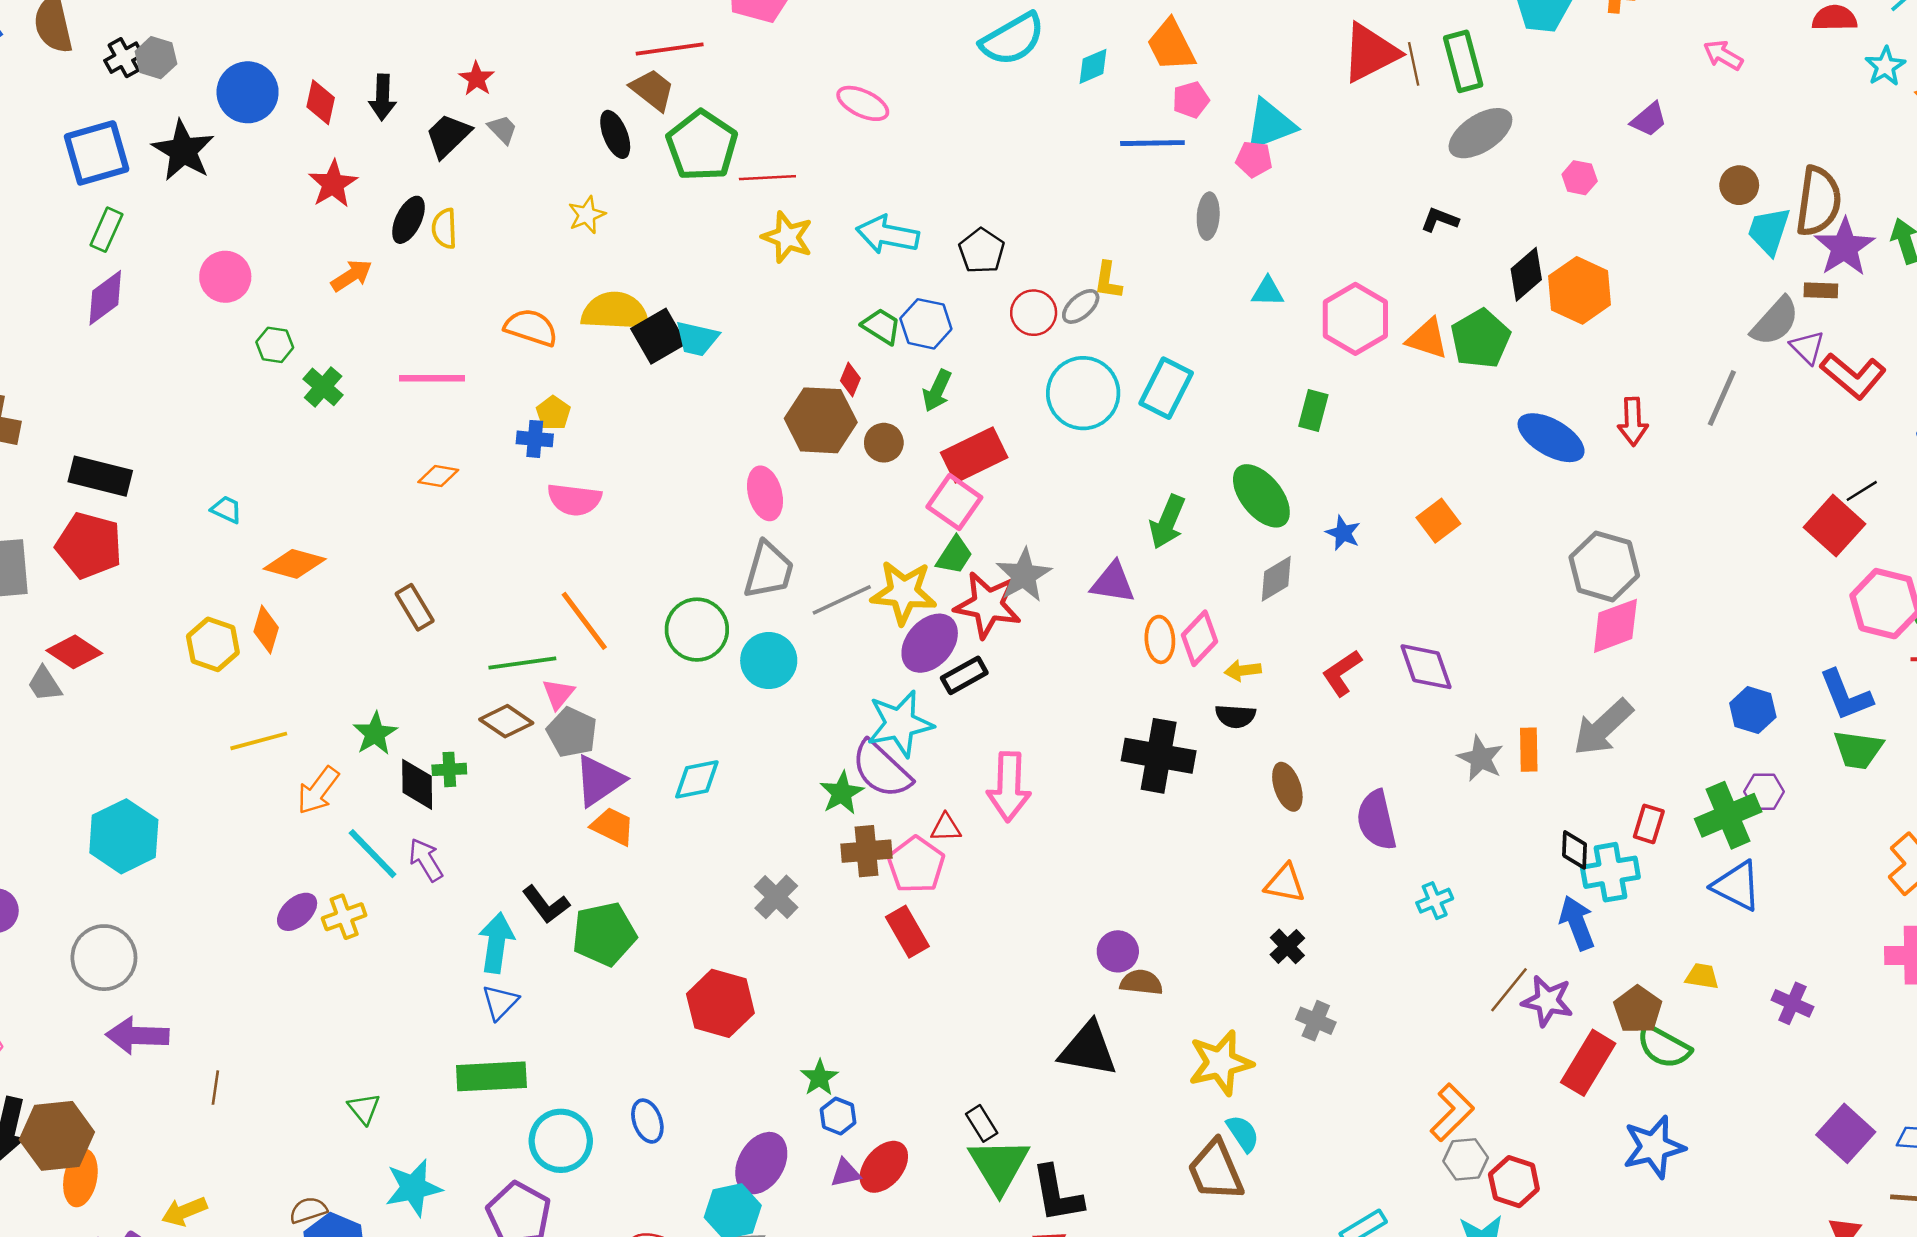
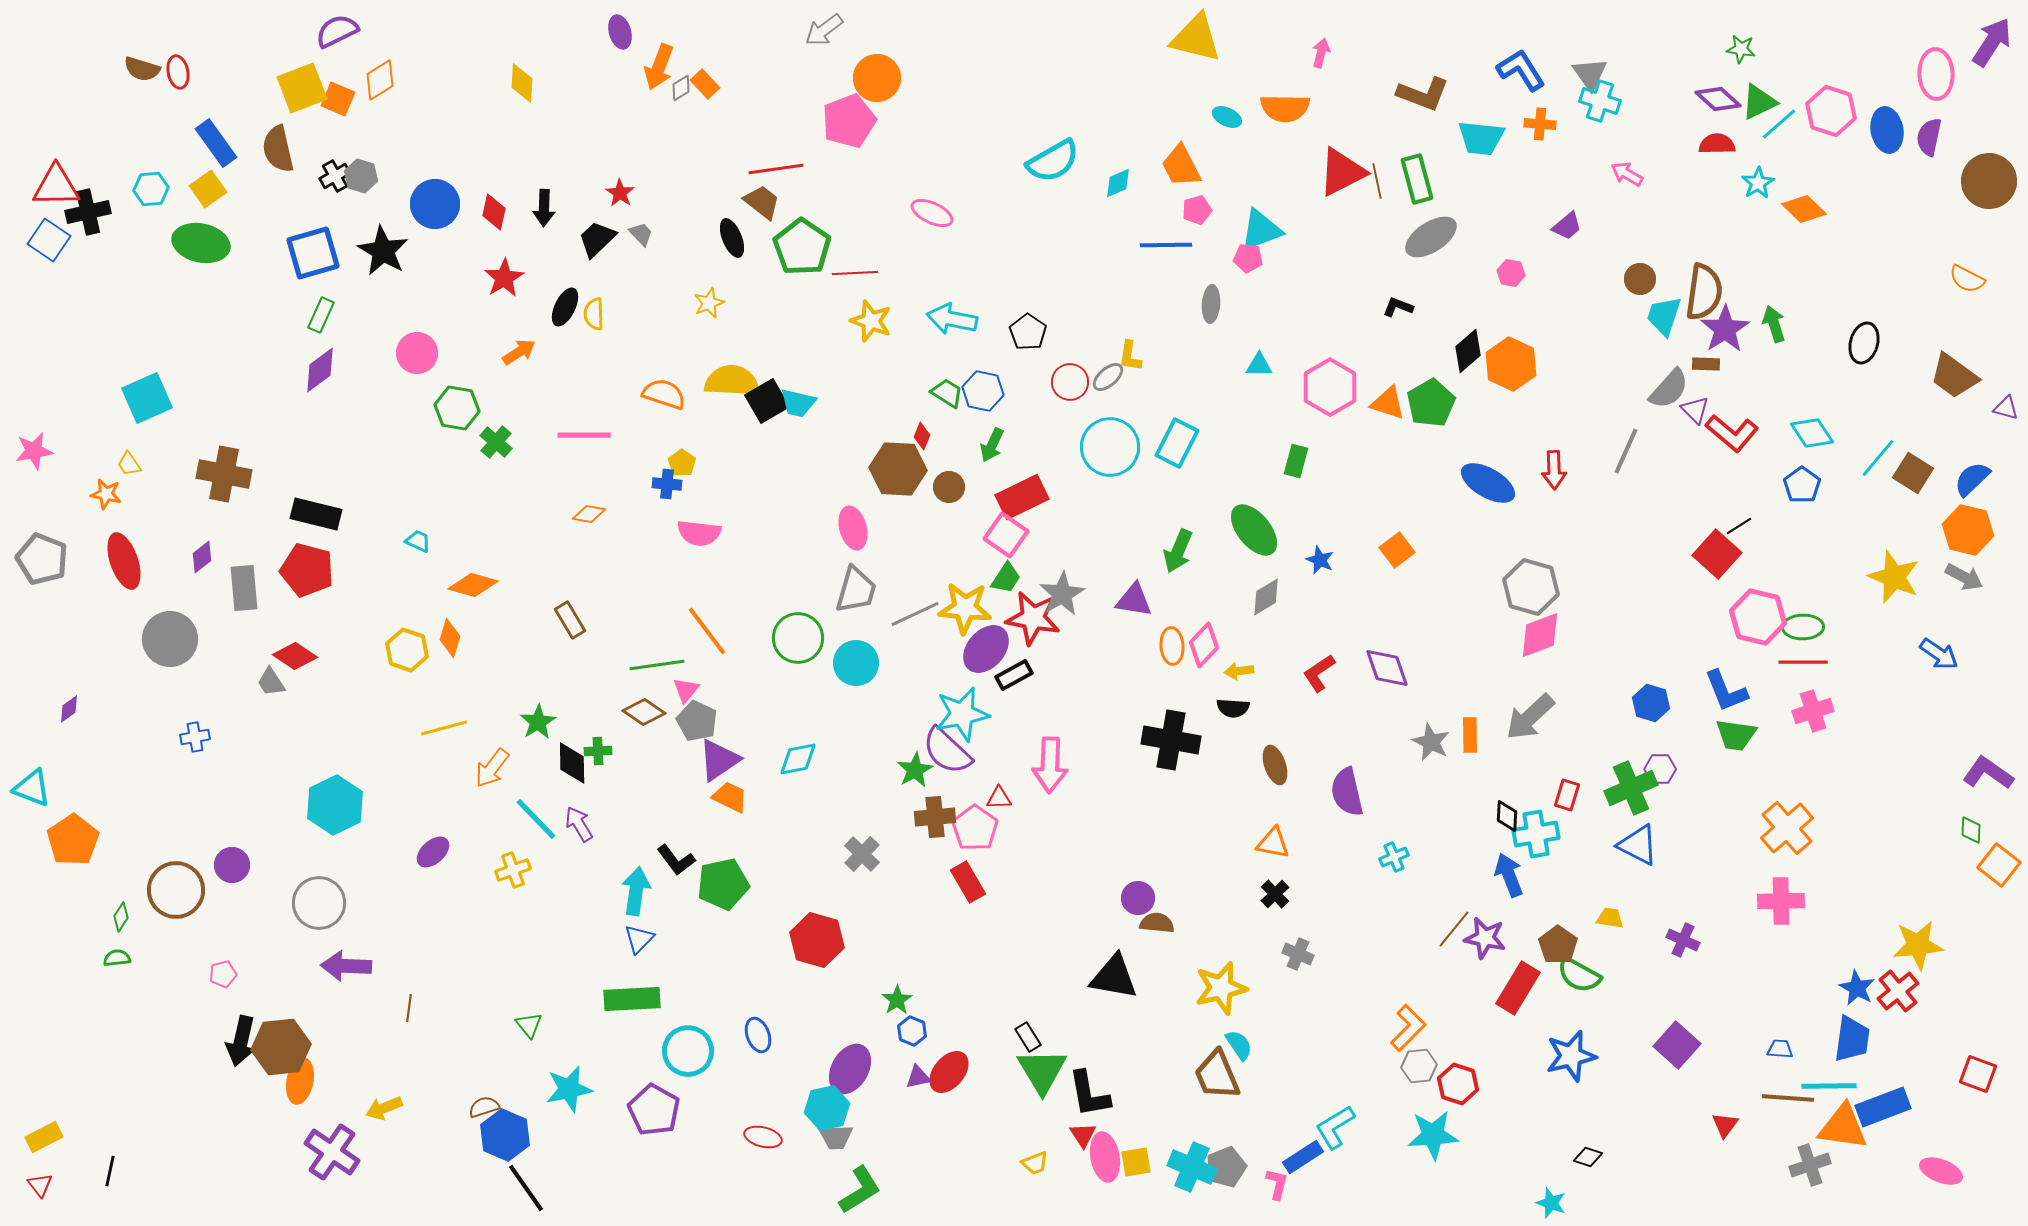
green hexagon: (275, 345) -> (457, 408), size x1.5
purple ellipse: (297, 912) -> (433, 852), moved
purple square: (1846, 1133) -> (1677, 1045), moved

